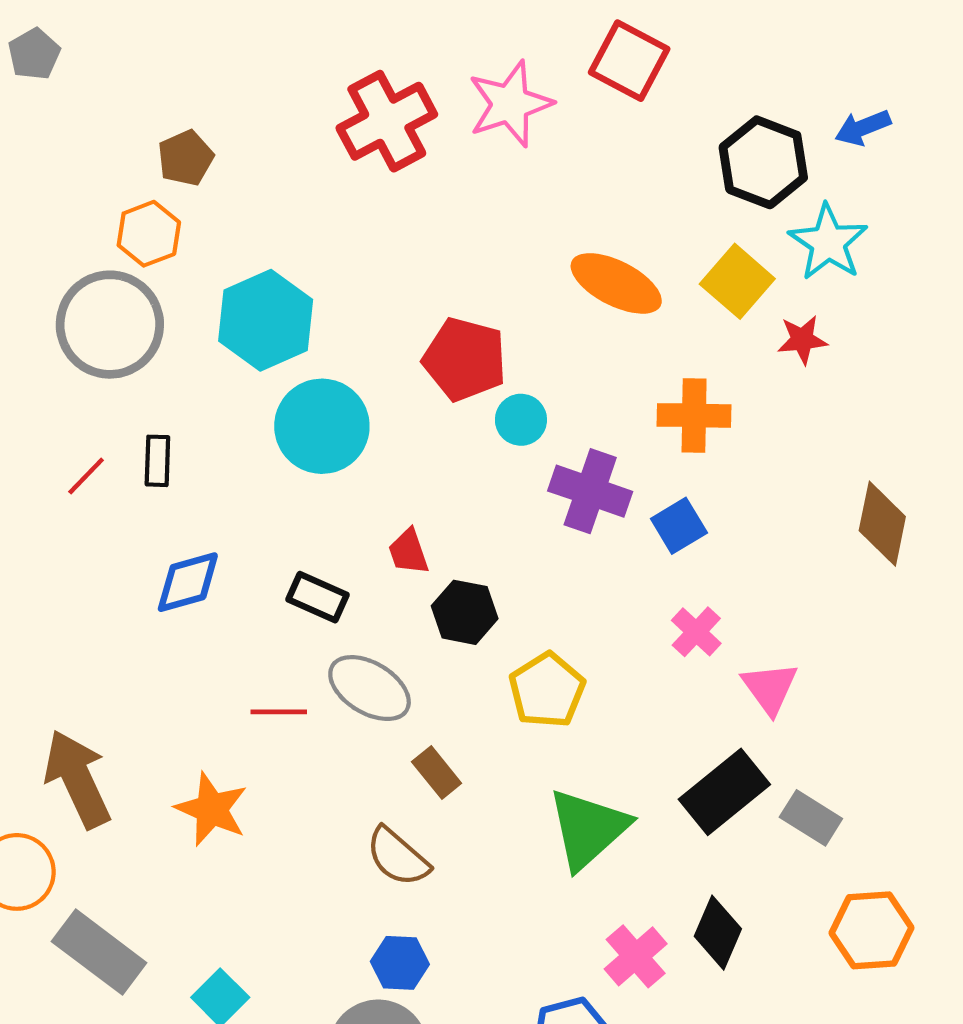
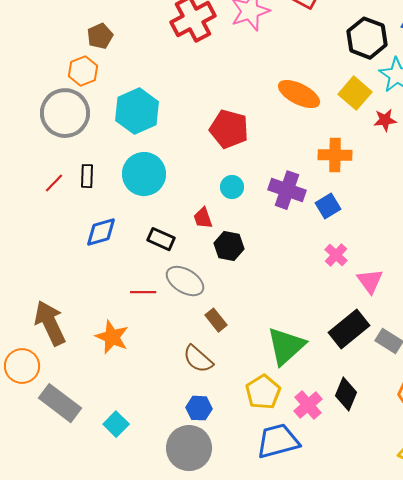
cyan circle: (521, 420) -> (232, 187), moved
cyan circle: (322, 426) -> (144, 174), moved
yellow pentagon: (547, 690) -> (263, 392), moved

